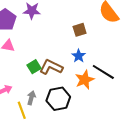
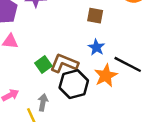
brown square: (80, 30) -> (95, 16), turned 32
black hexagon: (58, 99) -> (74, 84), moved

